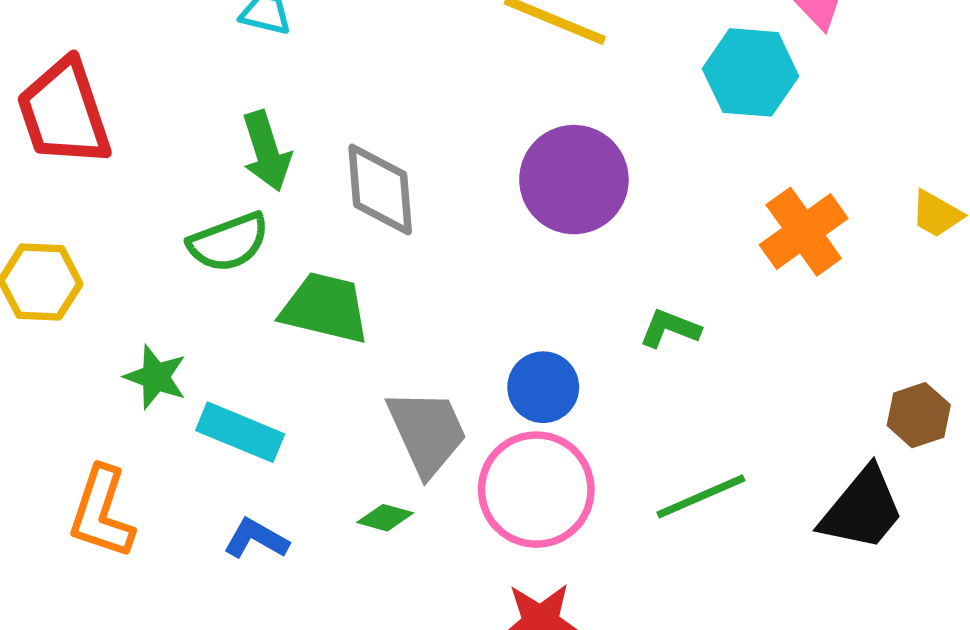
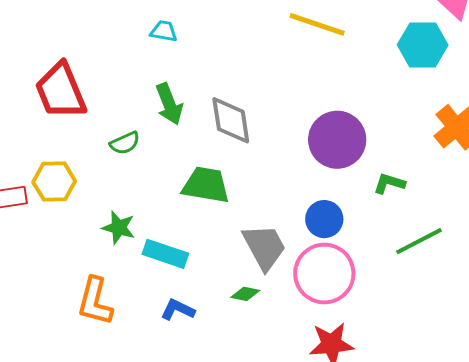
purple circle: (574, 180) -> (337, 140), moved
green semicircle: (229, 242) -> (125, 143), moved, size x0.7
green line: (701, 496) -> (419, 241), moved

